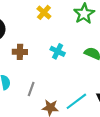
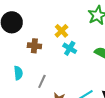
yellow cross: (44, 12) -> (61, 31), moved

